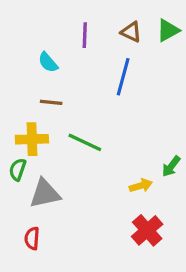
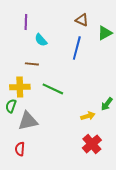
green triangle: (168, 30) -> (105, 33), moved
purple line: (85, 35) -> (26, 22), moved
cyan semicircle: (48, 62) -> (41, 40), moved

